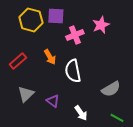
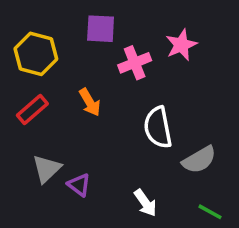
yellow hexagon: (31, 20) -> (36, 54), moved
white semicircle: (73, 71) -> (158, 127), moved
purple triangle: (53, 101) -> (79, 185), moved

